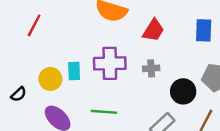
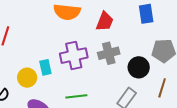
gray cross: (151, 68) -> (109, 53), size x1.5

